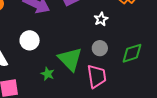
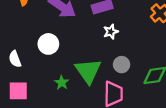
white star: (101, 19) -> (111, 32), moved

